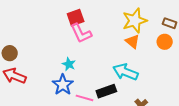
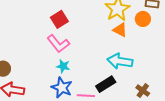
pink L-shape: (81, 33) -> (58, 44), moved
orange circle: (165, 42) -> (143, 19), moved

